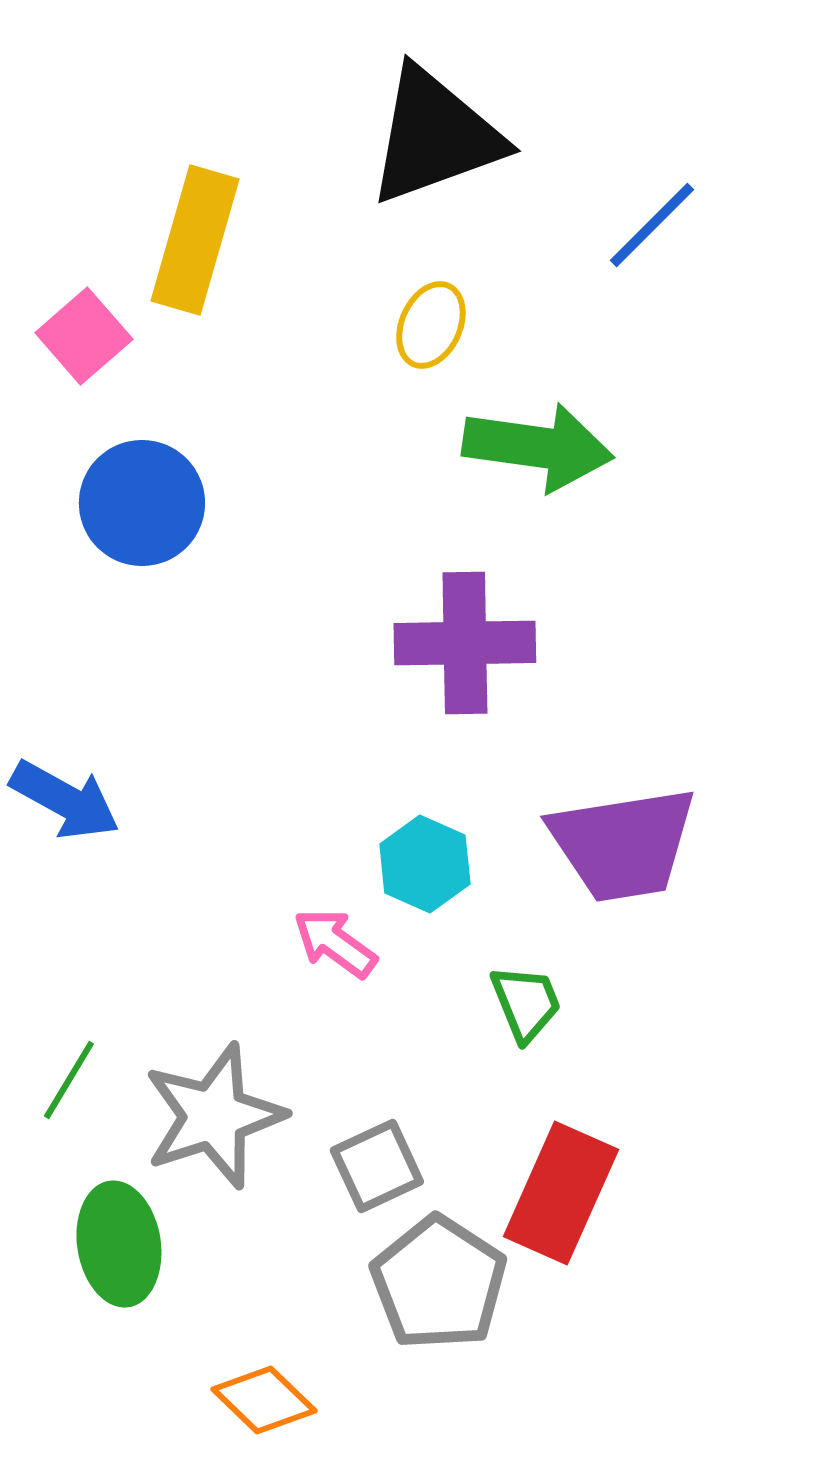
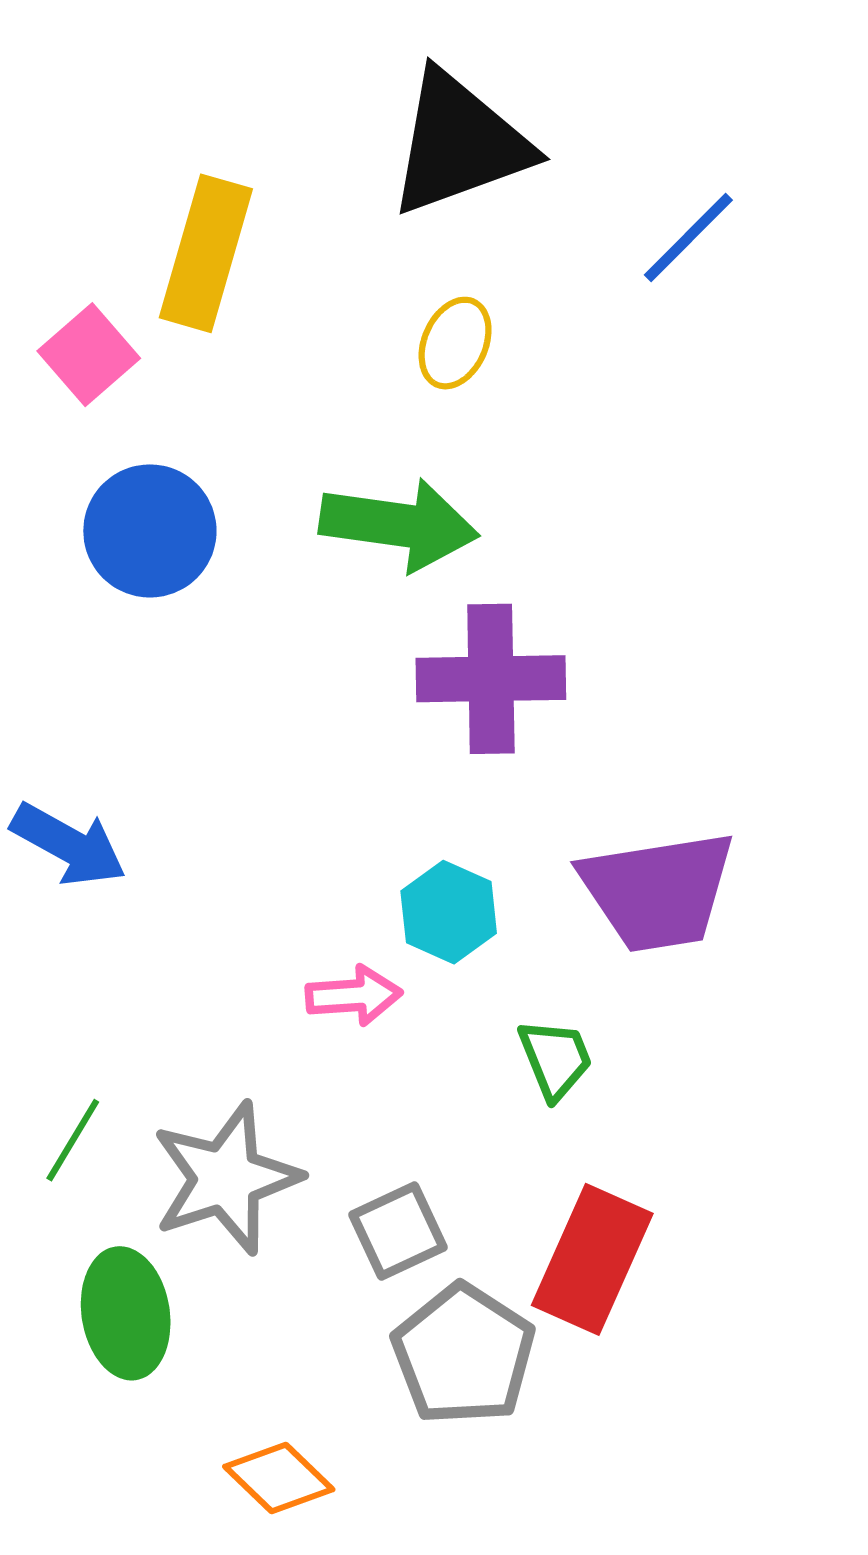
green arrow: (538, 447) -> (399, 525), moved
pink arrow: (335, 943) -> (354, 996), turned 140

